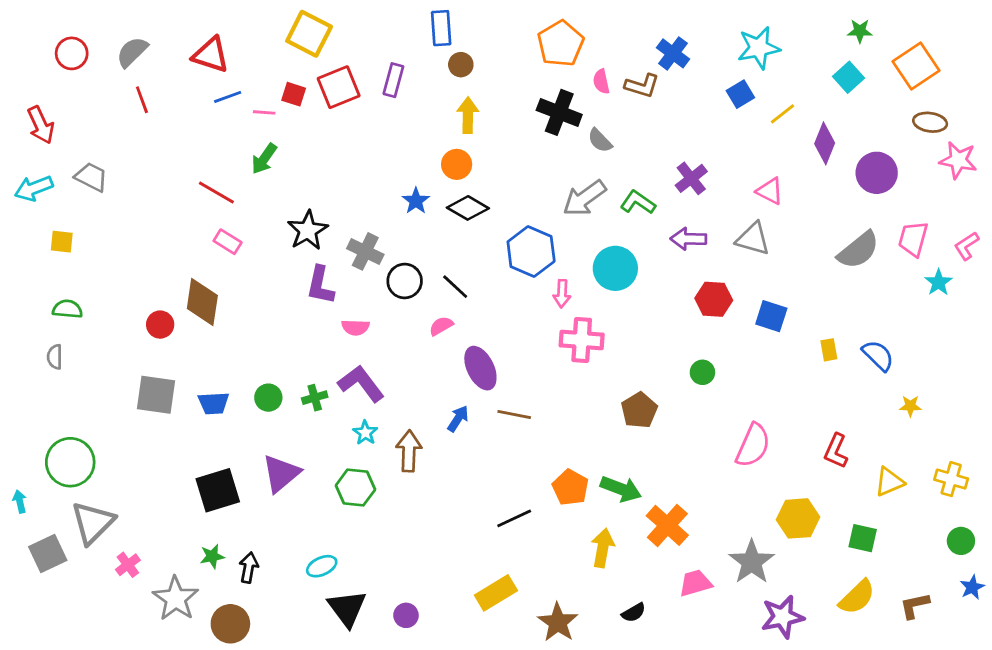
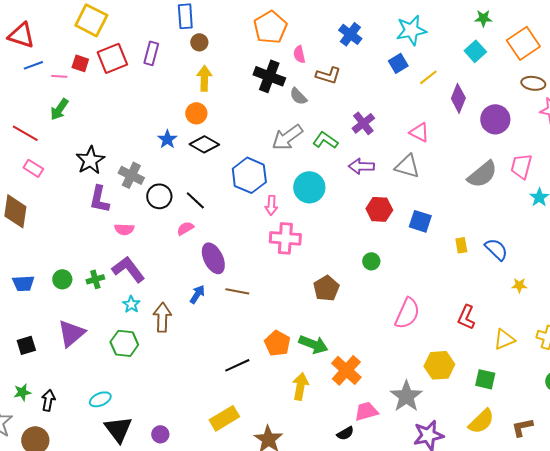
brown L-shape: (642, 86) -> (328, 75), moved
black square: (218, 490) -> (26, 345), size x0.6
black semicircle: (634, 613) -> (345, 433), moved

